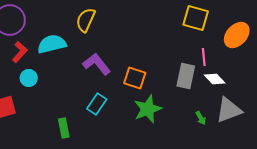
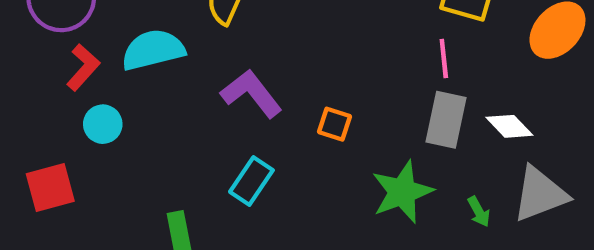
pink line: (204, 57) -> (444, 59), moved
orange square: (135, 78) -> (334, 124), size x0.7
green star: (148, 109) -> (402, 192), moved

